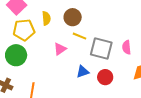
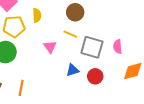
brown circle: (73, 17) -> (75, 12), moved
pink triangle: (60, 49) -> (50, 47), turned -32

